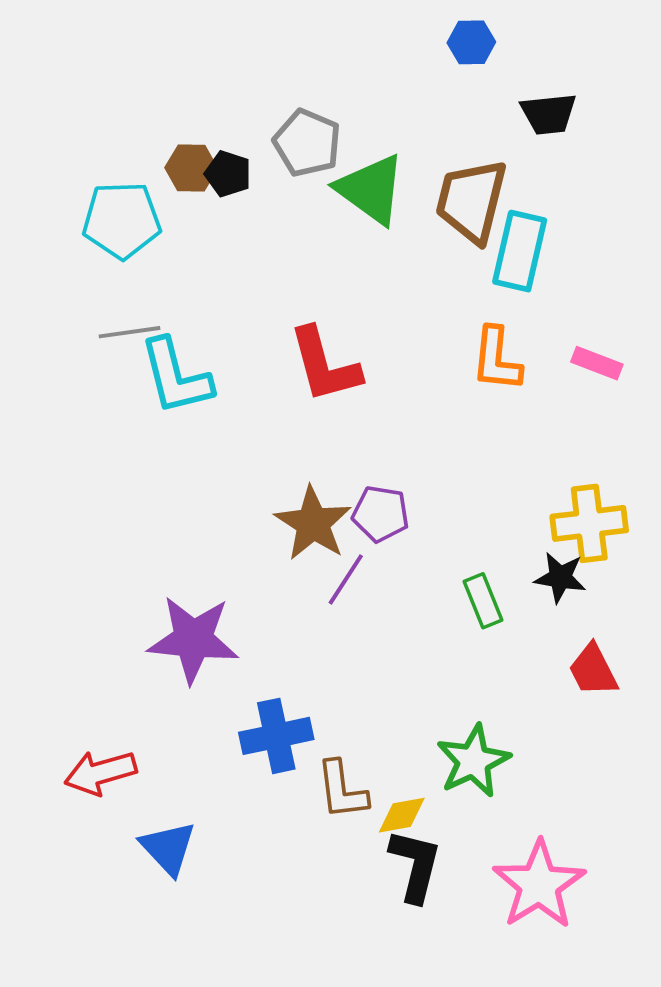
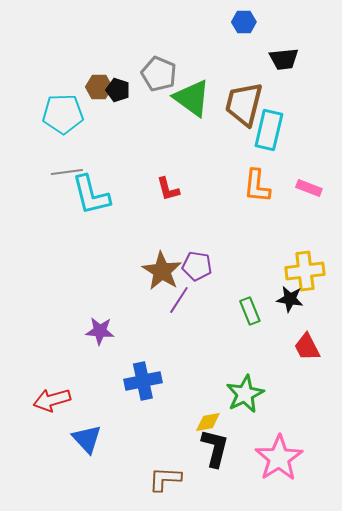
red L-shape: (325, 365) -> (168, 189), size x0.6
purple star: (193, 639) -> (100, 331), size x0.6
brown L-shape: (342, 790) -> (165, 479), moved, turned 100

